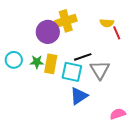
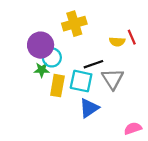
yellow semicircle: (107, 23) -> (117, 42), moved
purple circle: (48, 32) -> (41, 45), moved
cyan circle: (14, 60) -> (52, 57), moved
yellow rectangle: (51, 64) -> (57, 86), moved

